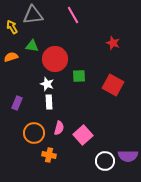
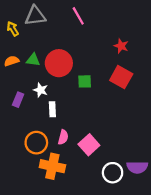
green triangle: (32, 46) -> (33, 60), moved
white star: (47, 84) -> (41, 90), moved
red square: (113, 85) -> (121, 77), moved
purple rectangle: (17, 103) -> (18, 100), moved
orange cross: (49, 155) -> (52, 166), size x1.6

